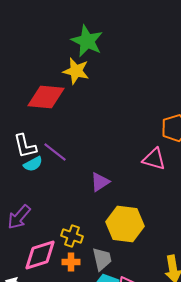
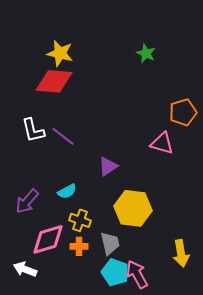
green star: (87, 41) -> (146, 53), moved, size x0.6
yellow star: (76, 71) -> (60, 53), moved
cyan semicircle: (33, 164) -> (67, 191), moved

